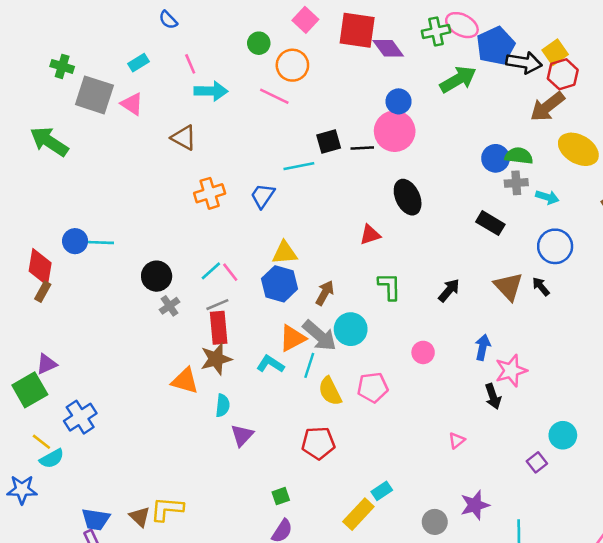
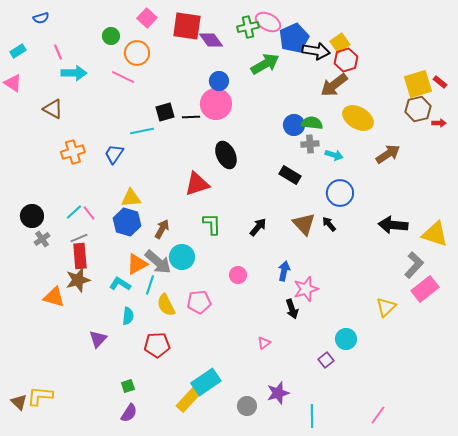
blue semicircle: (168, 20) -> (41, 18), turned -63
red triangle: (370, 235) -> (197, 184), size x1.5
cyan semicircle: (223, 405) -> (128, 316), moved
cyan rectangle: (382, 491) -> (206, 382), size x1.8

